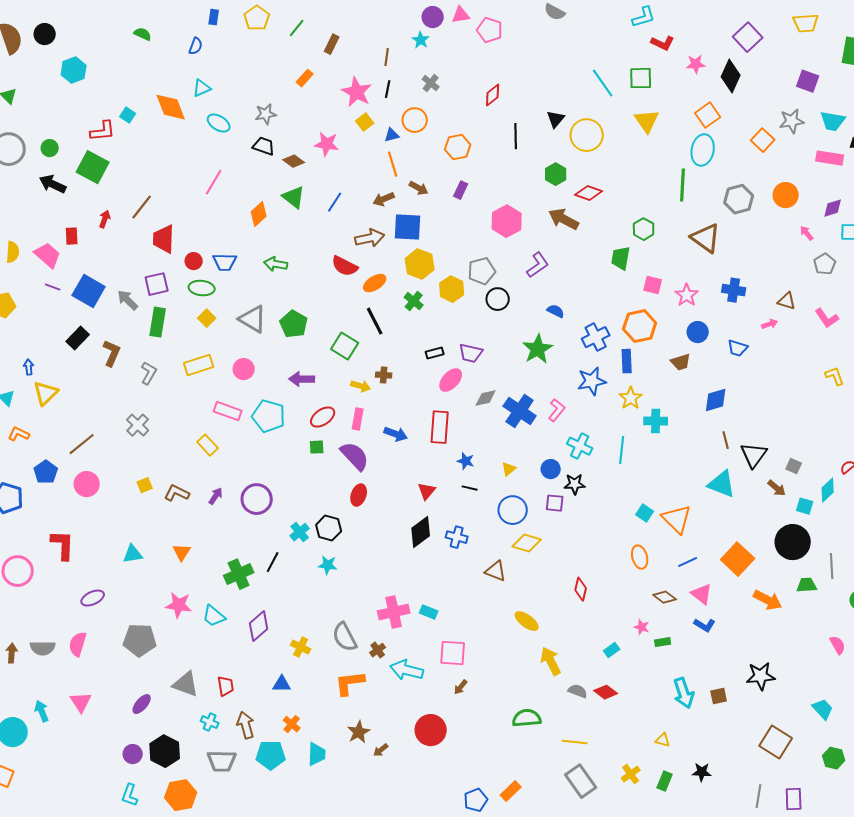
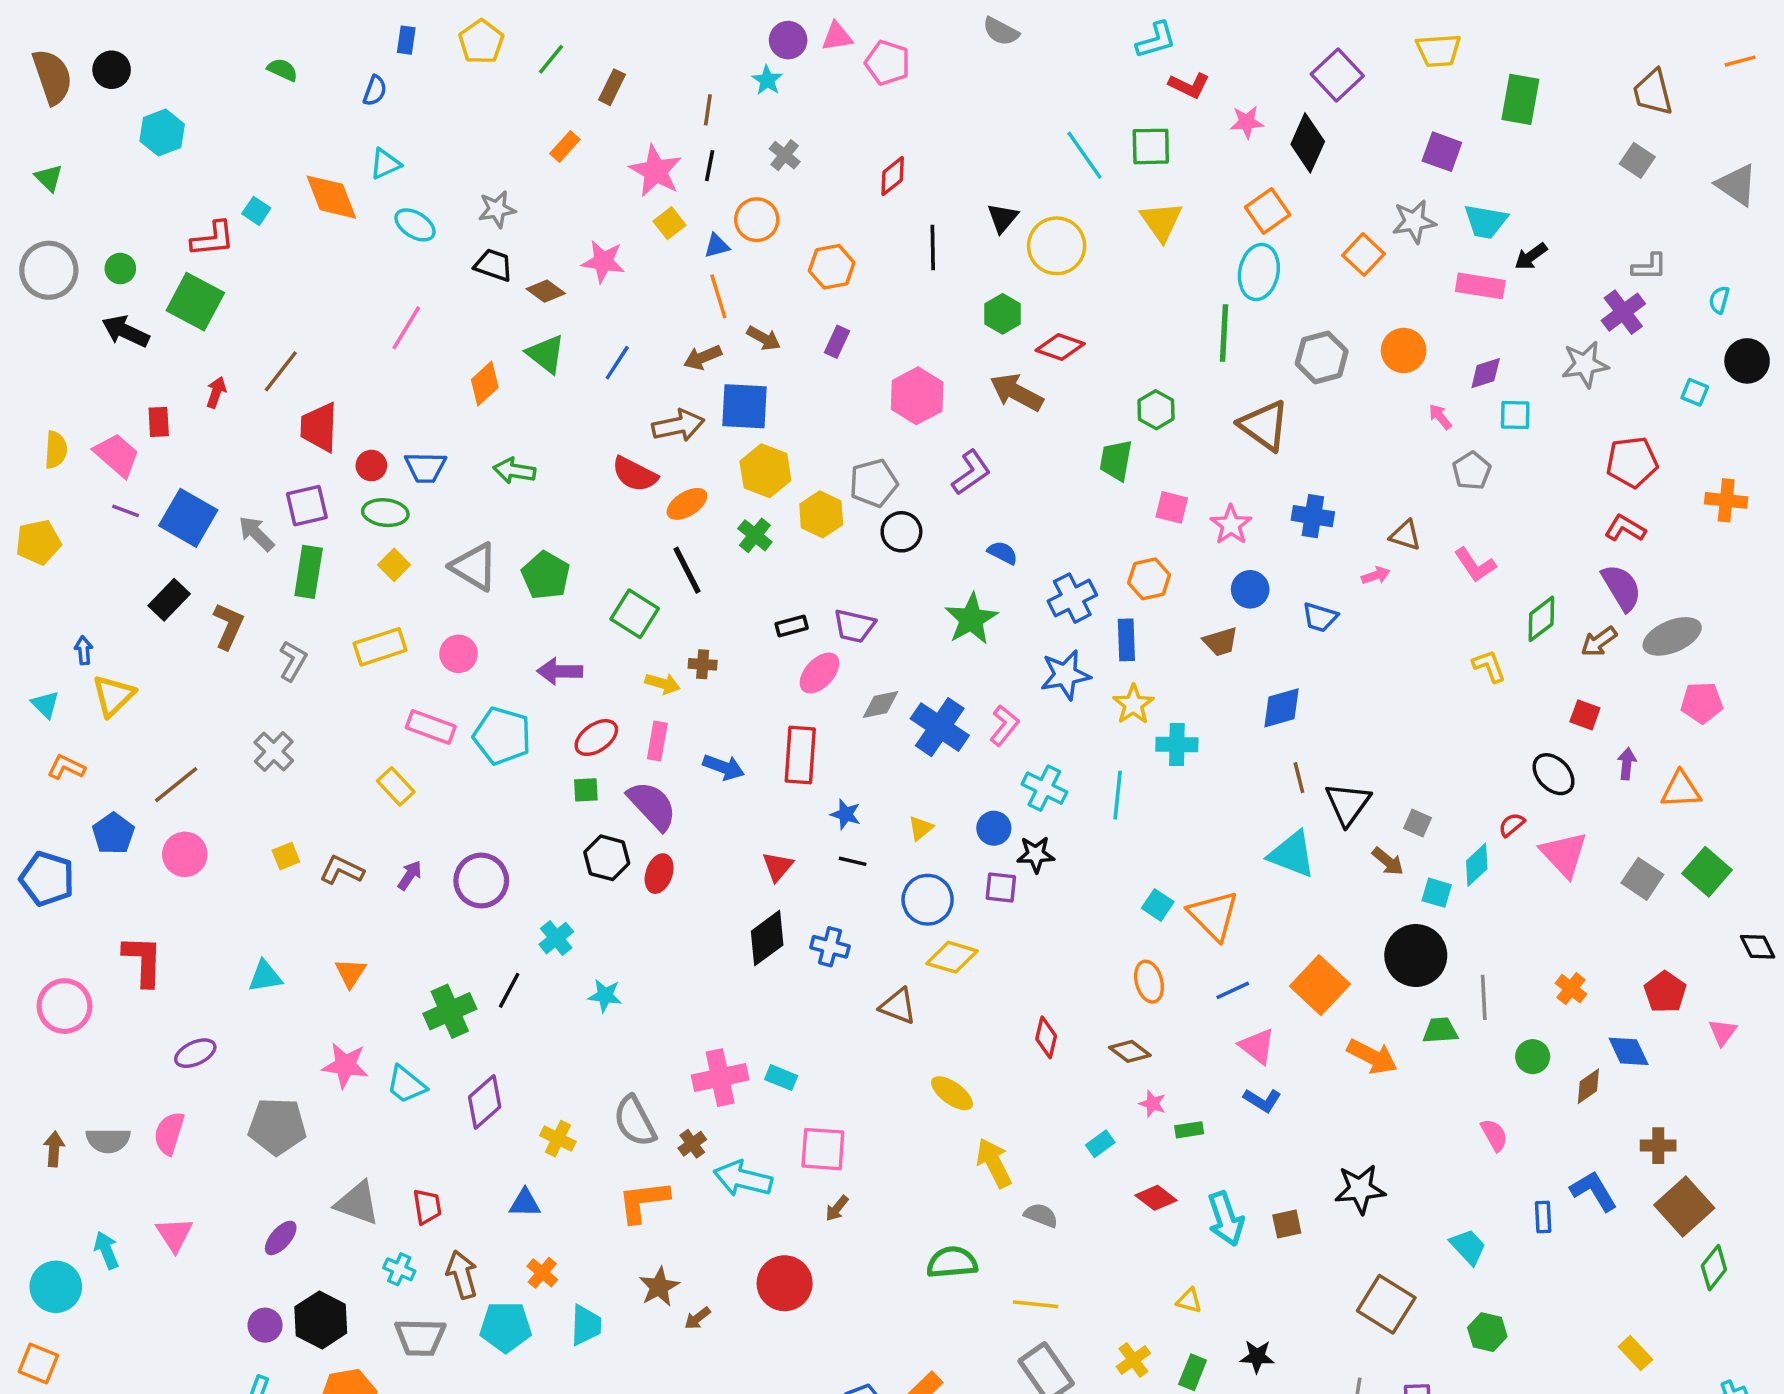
orange hexagon: (640, 326) -> (1149, 579), size x0.7
black hexagon: (329, 528) -> (607, 858), moved
brown diamond: (665, 597) -> (1130, 1051), moved
red diamond: (606, 692) -> (1156, 1198), moved

